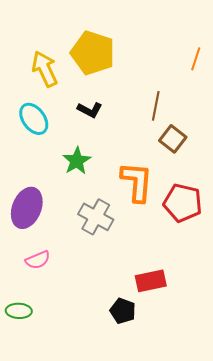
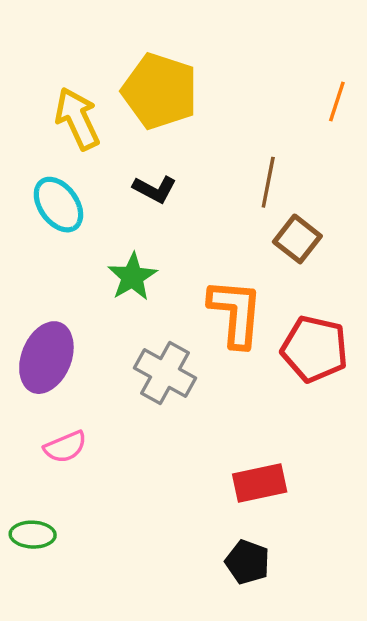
black pentagon: (123, 311) -> (248, 562), moved

